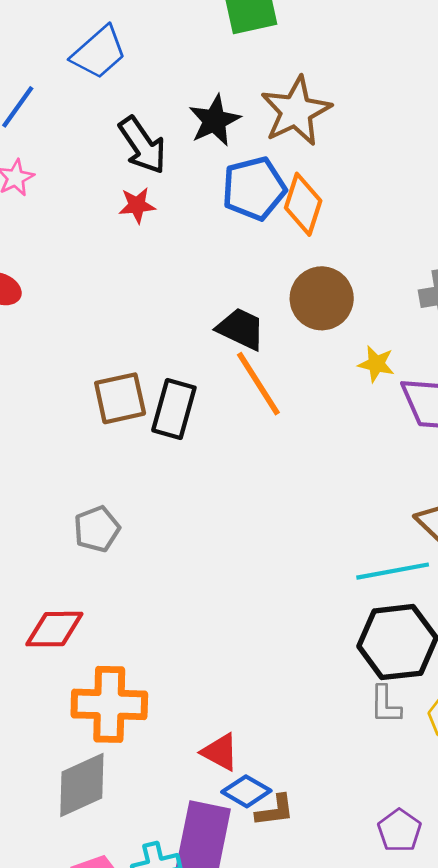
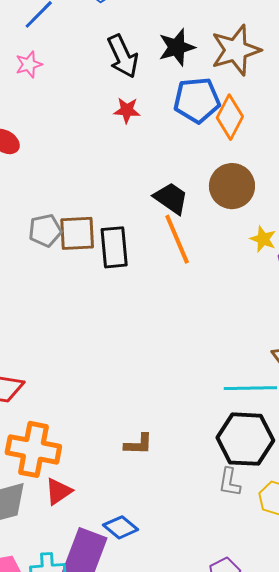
red star: (137, 205) -> (127, 110), moved
black rectangle: (174, 409) -> (114, 247), turned -30
gray pentagon: (97, 529) -> (45, 230), moved
red triangle: (220, 752) -> (59, 491), moved, turned 48
brown L-shape: (275, 810) -> (138, 444), moved

